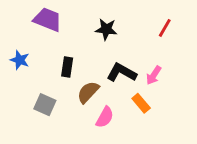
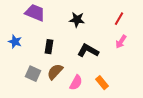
pink arrow: (154, 75) -> (121, 42), moved
brown semicircle: (88, 92) -> (55, 72), moved
orange rectangle: (141, 103) -> (102, 83), moved

